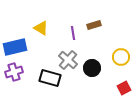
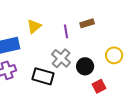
yellow triangle: (41, 28) -> (34, 26), turned 49
red square: (124, 88) -> (99, 86), moved

